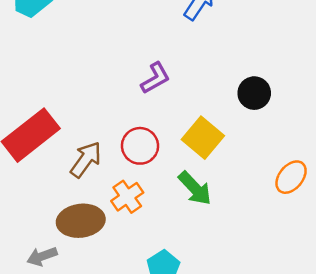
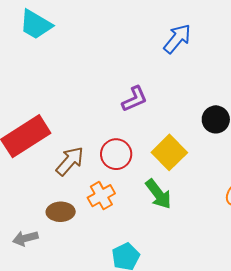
brown ellipse: (81, 221) -> (61, 212), size x0.7

